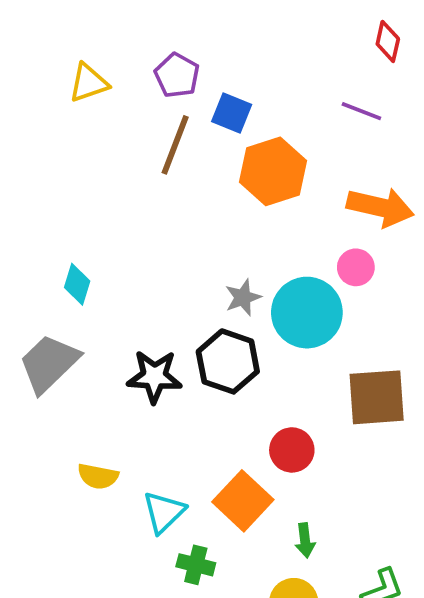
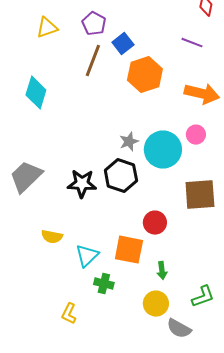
blue square: (232, 113) -> (123, 44), turned 30
pink circle: (356, 267) -> (196, 135), moved
cyan diamond: (77, 284) -> (36, 93), moved, size x1.5
orange square: (243, 501) -> (129, 250), turned -32

